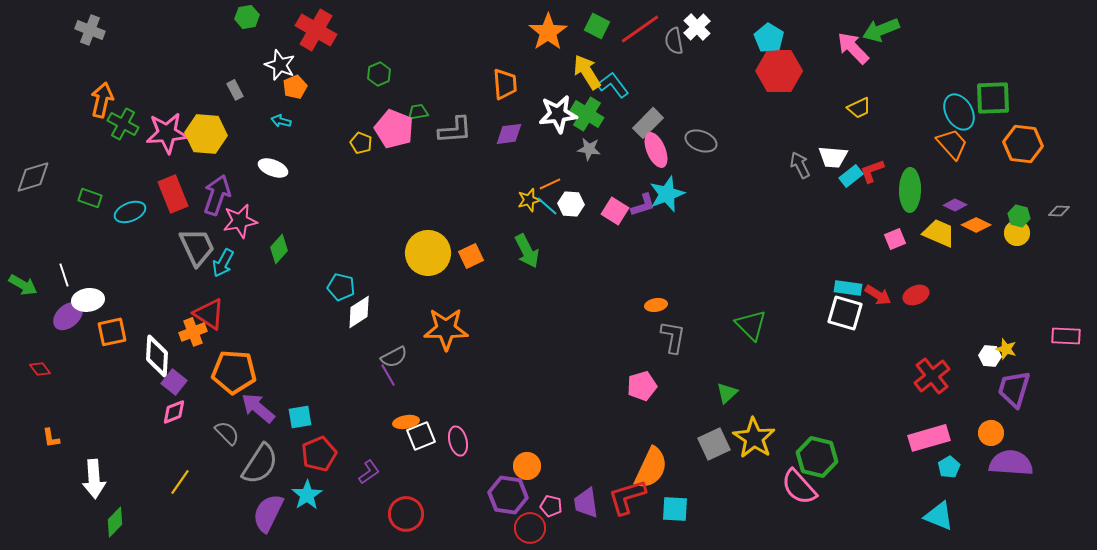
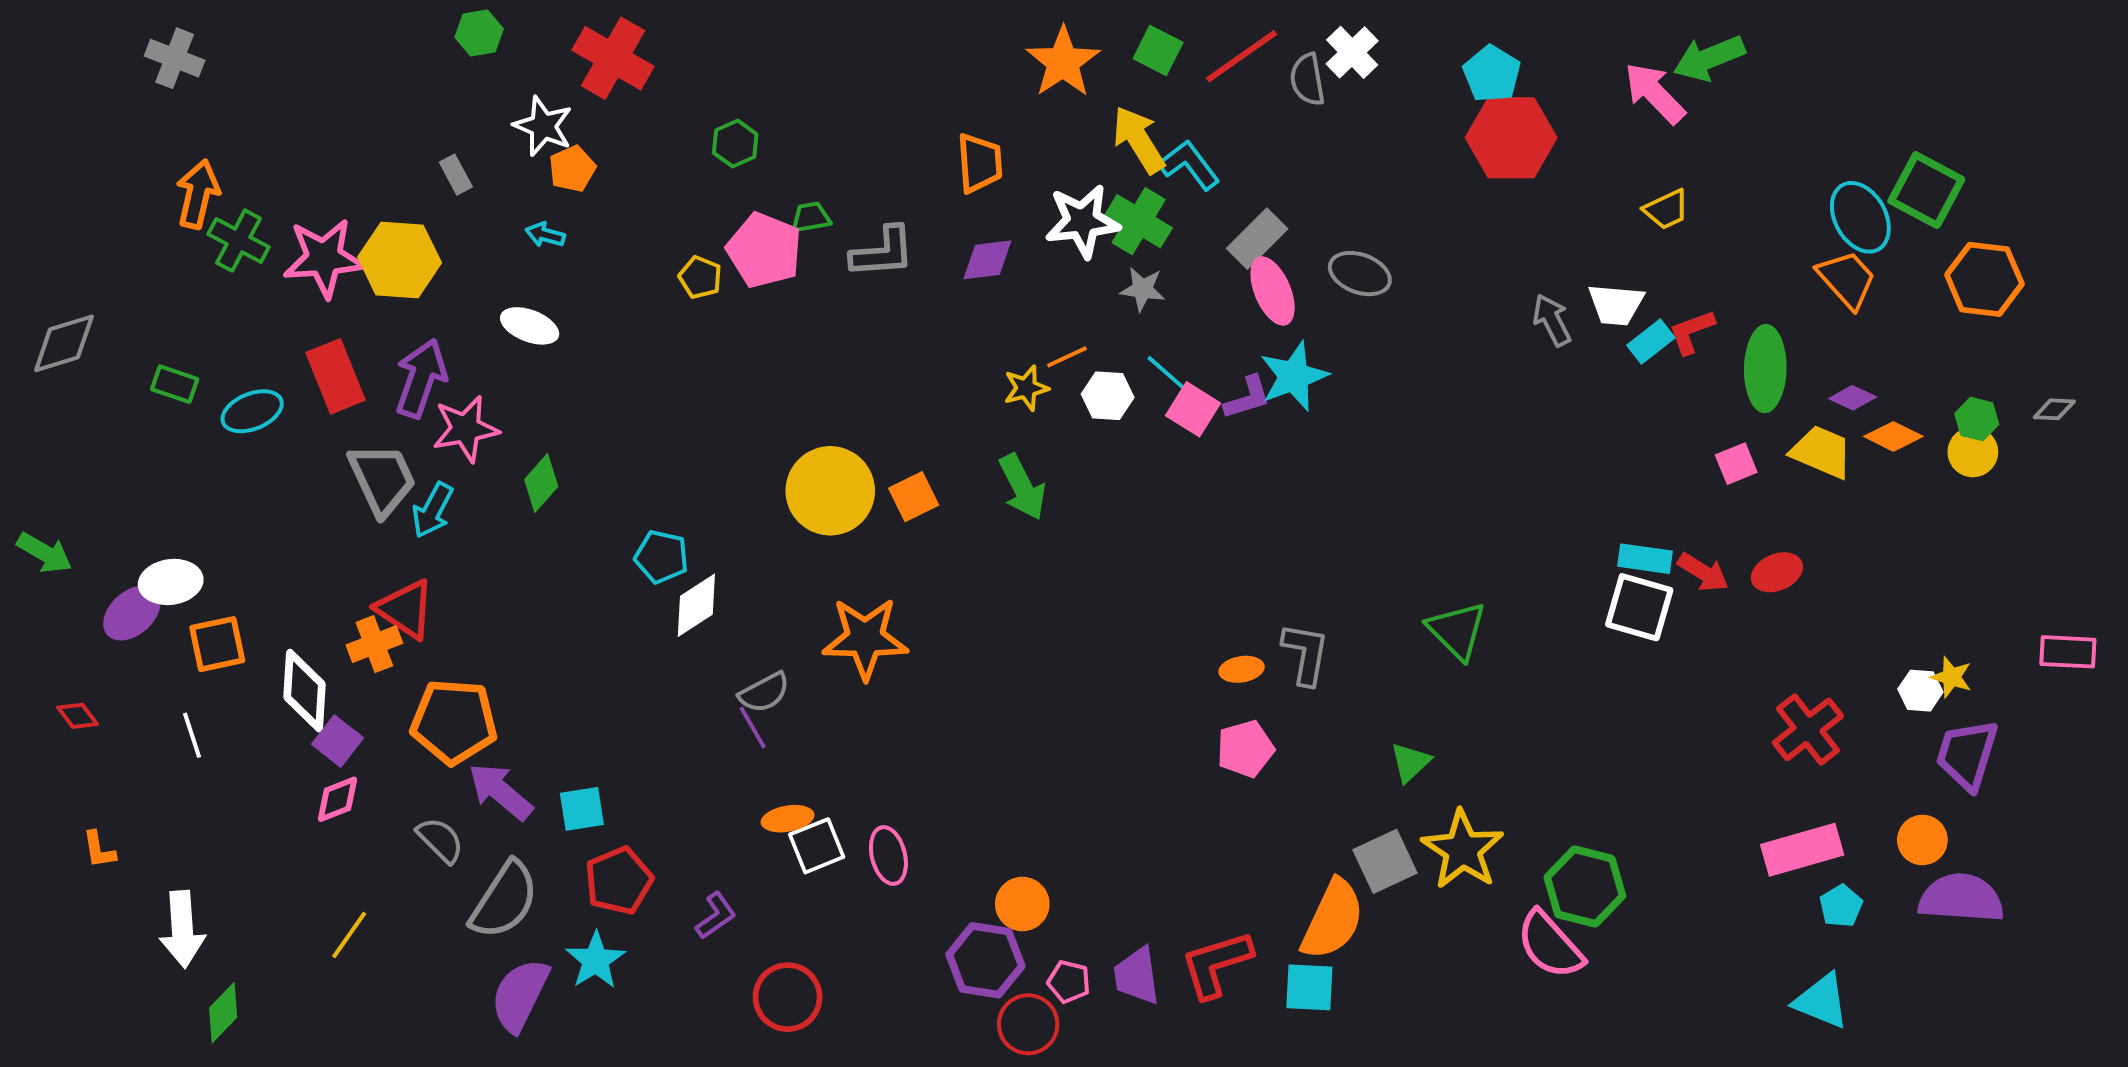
green square: (993, 98) -> (1926, 190), turned 30
cyan line: (547, 206) -> (1166, 372), moved
white line: (64, 275) -> (192, 735), moved
orange ellipse: (656, 305) -> (1242, 669), moved
orange semicircle: (651, 468) -> (1333, 920), moved

